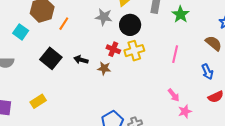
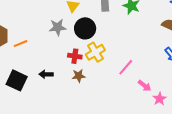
orange line: (64, 24) -> (21, 44), turned 48
pink line: (175, 54) -> (126, 67), moved, turned 42
brown star: (104, 68) -> (79, 76), moved

